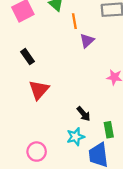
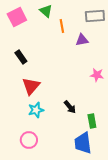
purple triangle: (87, 41) -> (82, 40), moved, turned 32
cyan star: (76, 137) -> (36, 110), moved

